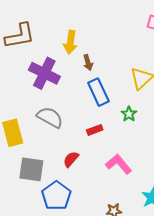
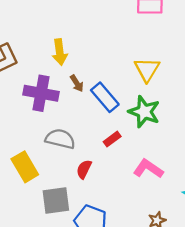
brown arrow: (88, 63) -> (77, 83), moved
green star: (129, 114) -> (144, 112), size x1.8
red semicircle: (71, 159) -> (84, 169), moved

